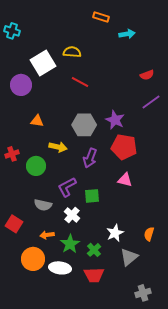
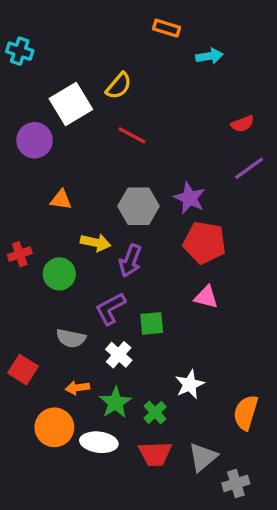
yellow semicircle: (72, 52) -> (119, 86), turned 126
purple arrow: (90, 158) -> (130, 261), moved
orange semicircle: (149, 234) -> (246, 412), moved, size x1.5
gray triangle: (129, 257) -> (203, 457), moved

